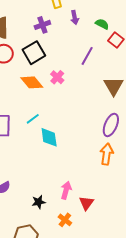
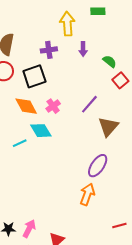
purple line: (87, 56) -> (89, 104), moved
cyan diamond: (49, 137) -> (41, 131), moved, turned -35
pink arrow: (66, 190) -> (29, 229), moved

